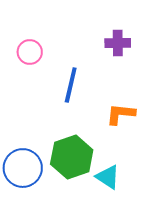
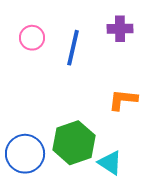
blue line: (71, 85) -> (73, 48), moved

